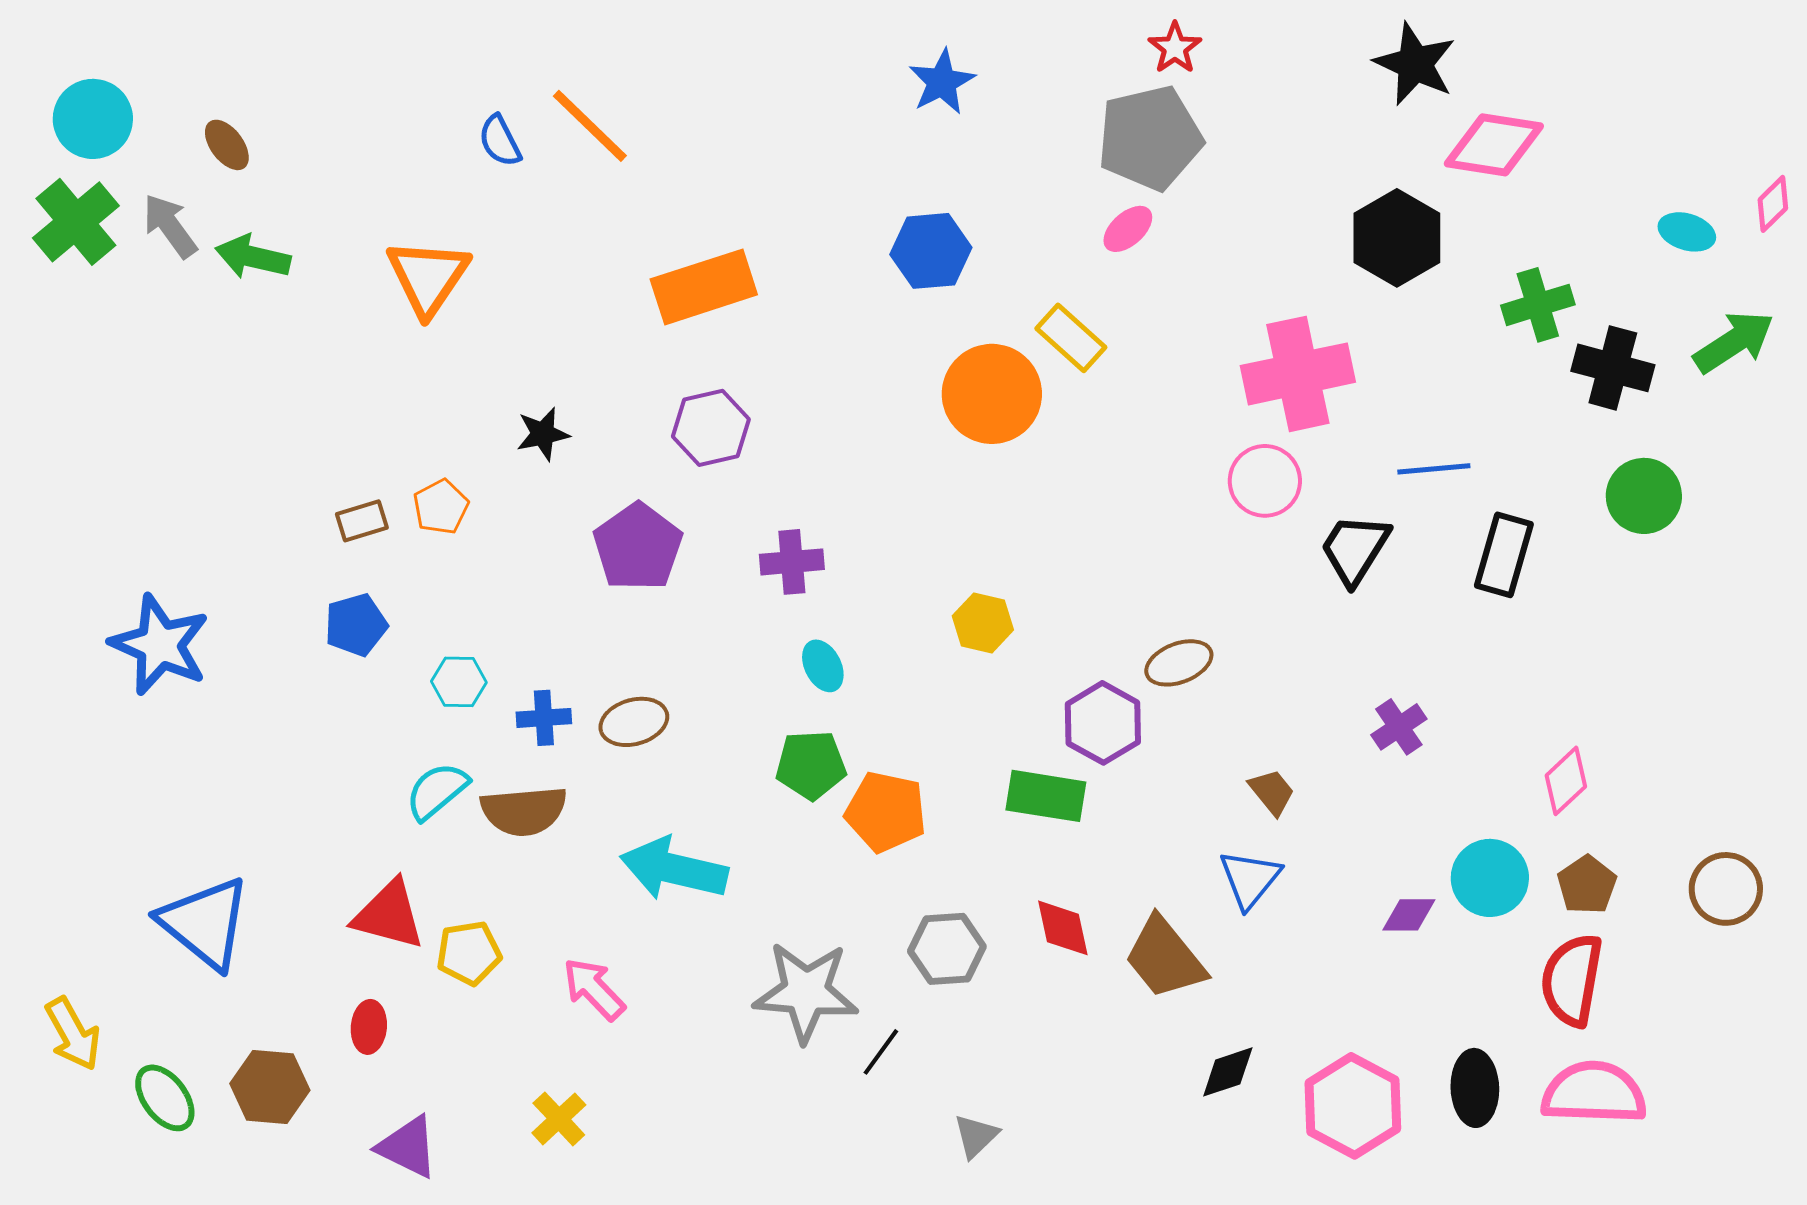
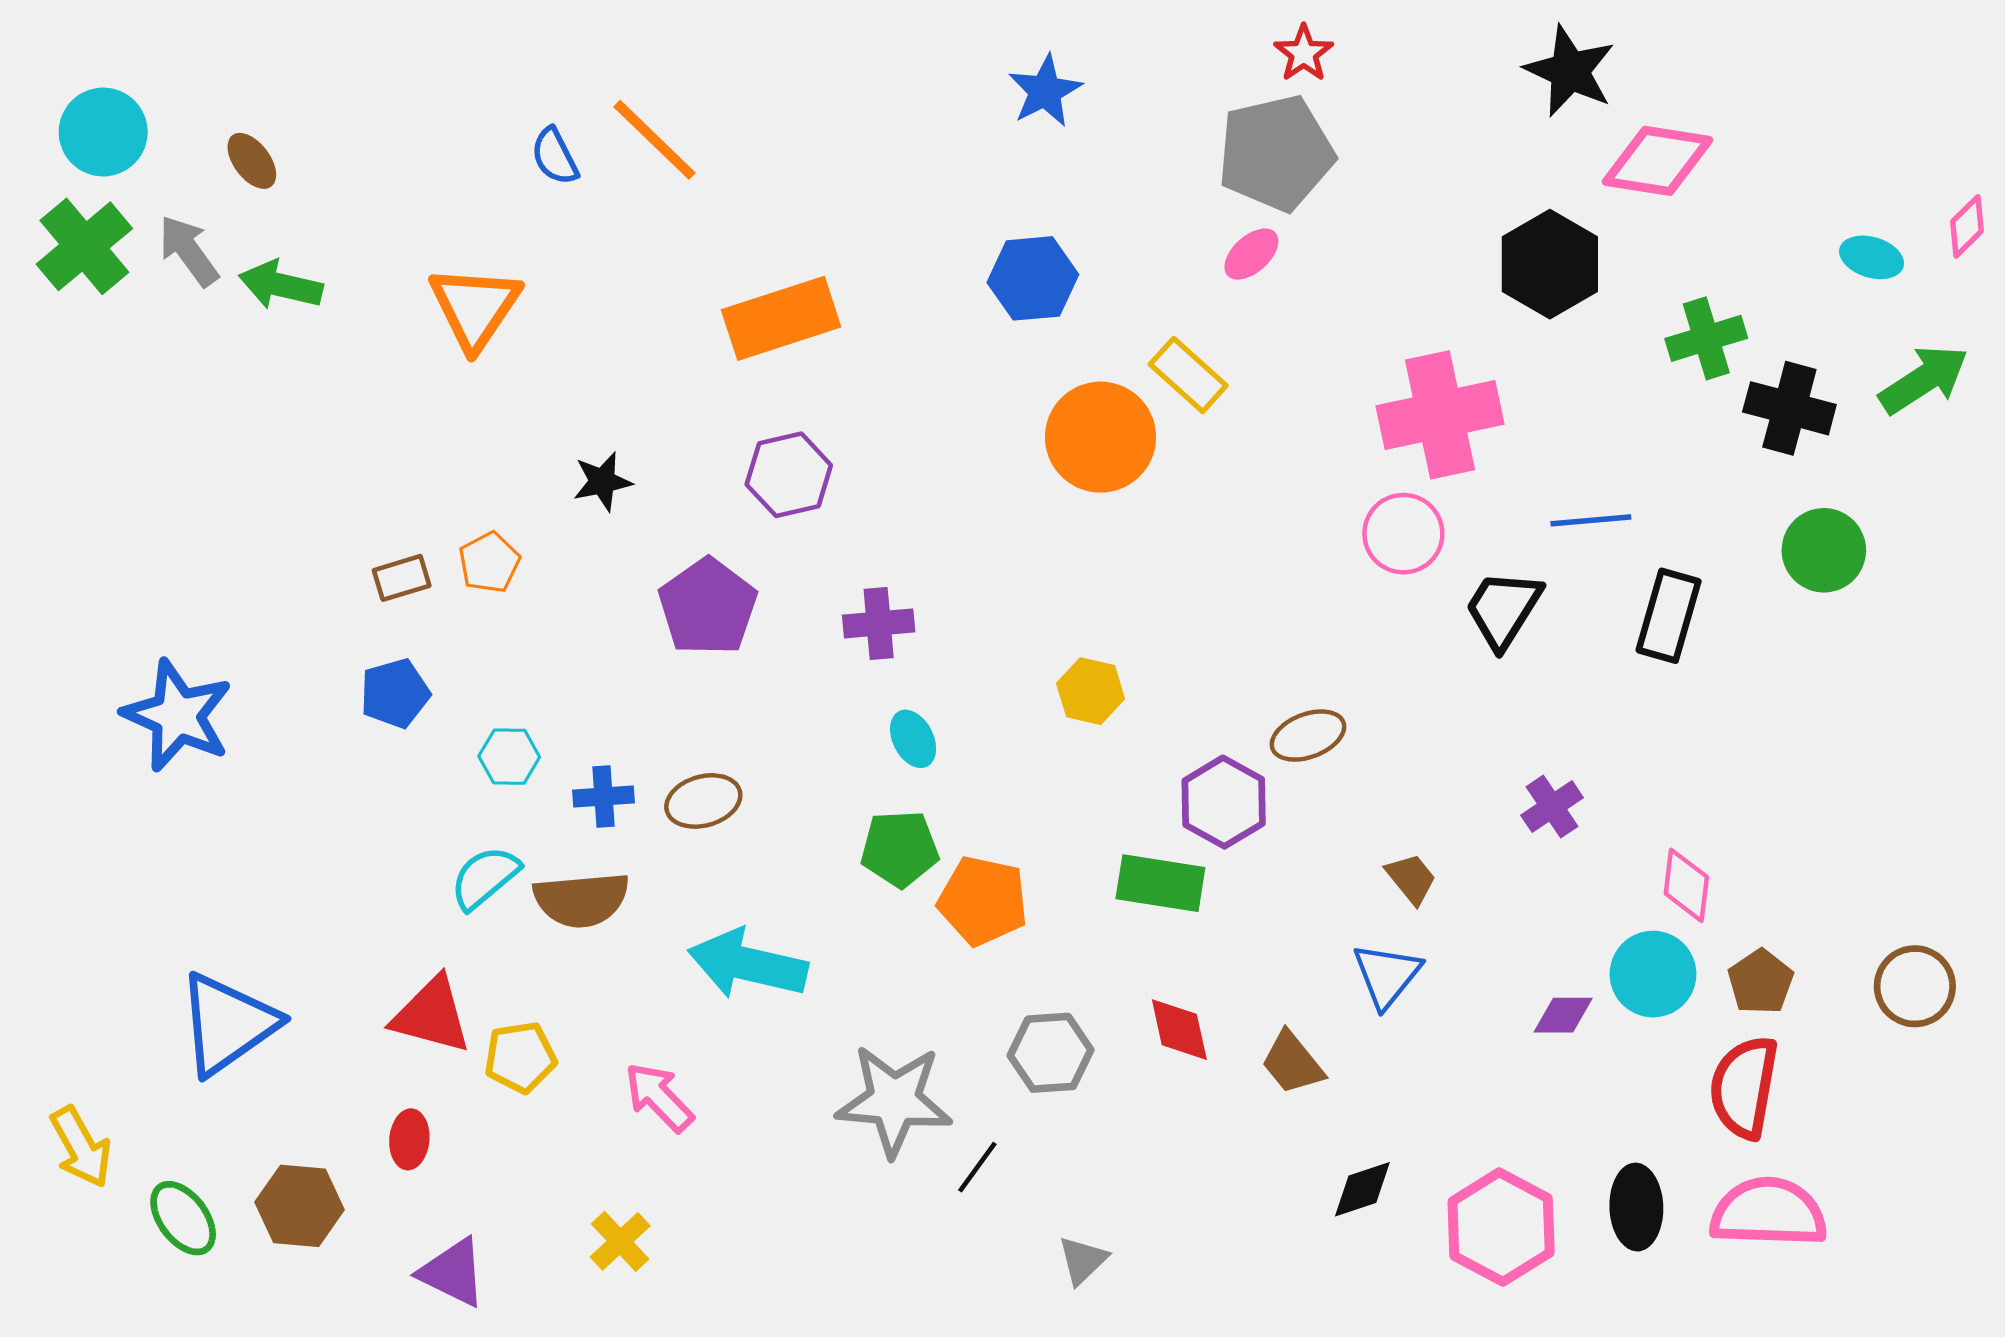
pink diamond: (1566, 781) -> (1686, 885), moved, turned -40
blue triangle: (205, 923) -> (227, 1024), turned 46
brown trapezoid: (1165, 958) -> (1292, 1063), size x0.7

